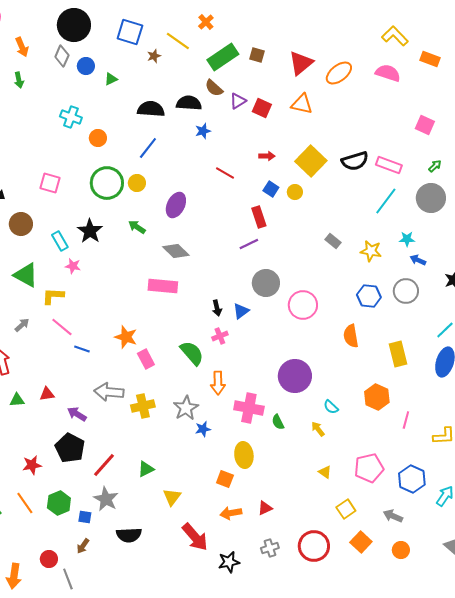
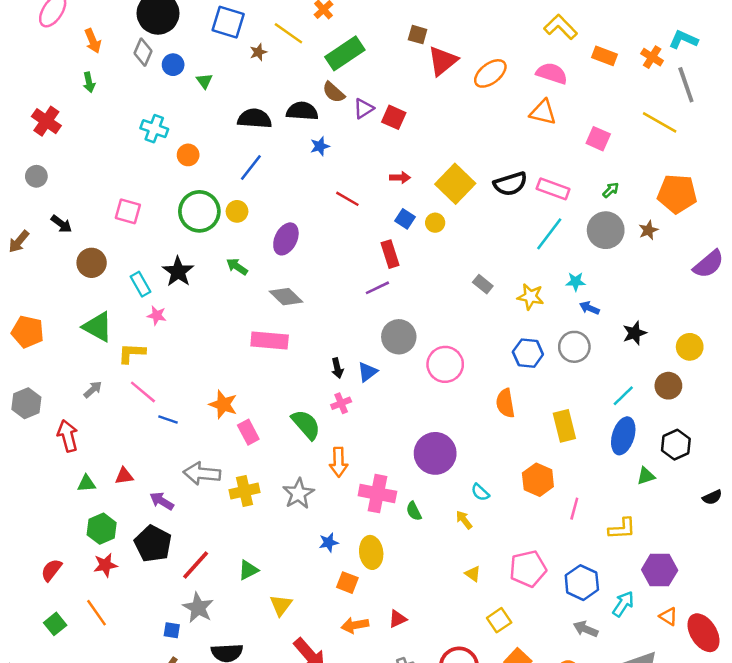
brown square: (257, 55) -> (418, 35), moved
green triangle: (111, 79) -> (204, 81), turned -40
orange triangle: (302, 104) -> (543, 112), moved
blue star: (203, 429) -> (329, 542), moved
green hexagon: (59, 503) -> (102, 529), moved
gray arrow: (393, 516) -> (586, 629), moved

